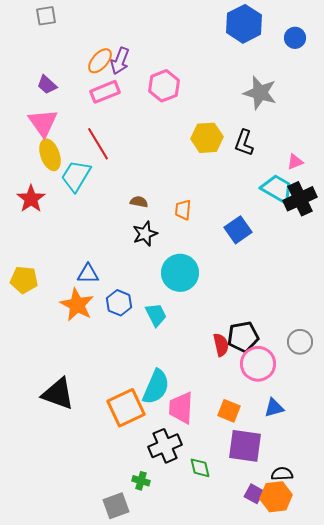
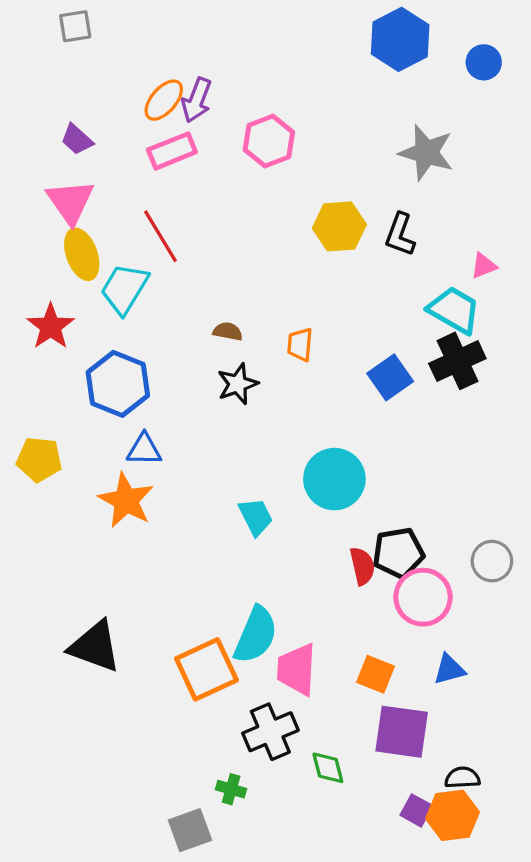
black cross: (300, 199) -> (457, 361), moved
cyan circle: (180, 273) -> (334, 479), moved
blue hexagon: (119, 303) -> (118, 384), moved, size x1.5

